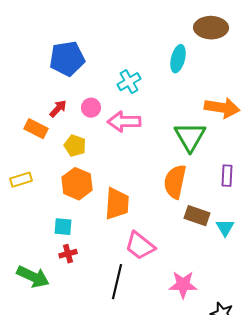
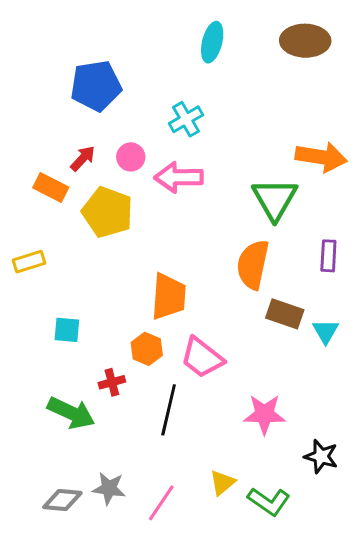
cyan ellipse: (178, 59) -> (212, 42), moved
yellow pentagon: (75, 146) -> (108, 212), size x1.6
orange hexagon: (77, 184) -> (147, 349), moved, size x0.7
cyan square: (63, 227) -> (67, 330), moved
red cross: (68, 254) -> (112, 382), moved
green arrow: (33, 277) -> (71, 413), moved

